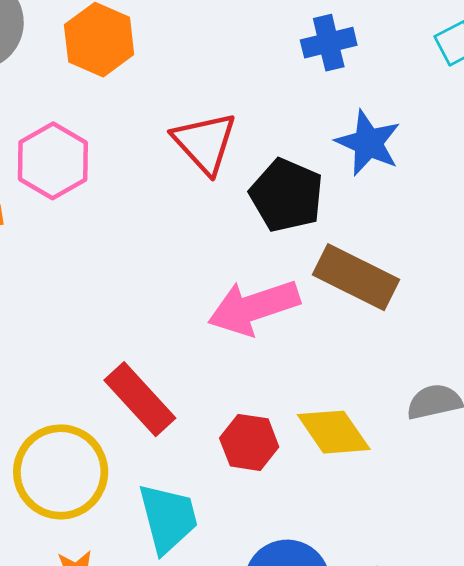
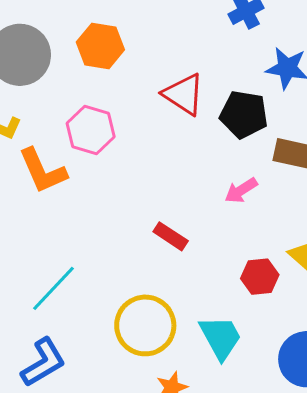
pink arrow: (254, 307) -> (241, 190), size x0.6
red rectangle: (140, 399) -> (171, 236), moved, size x0.7

